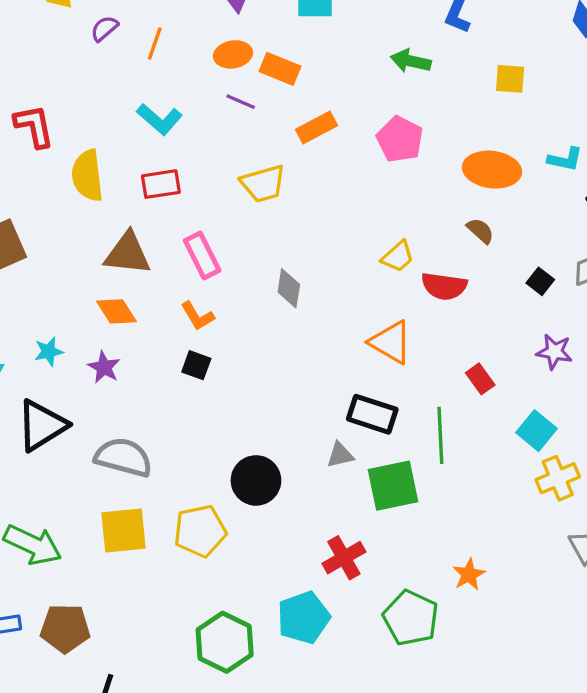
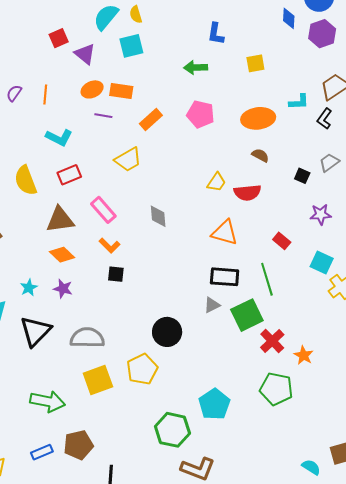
red cross: (344, 558) -> (272, 341), moved

